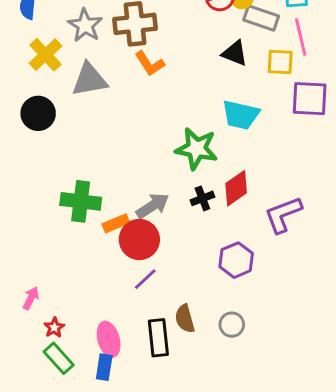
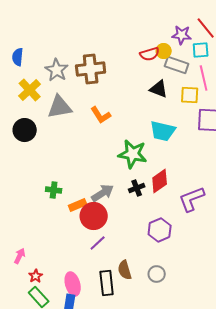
orange L-shape: (150, 63) -> (101, 115), moved
green cross: (81, 201) -> (54, 190), size x0.6

